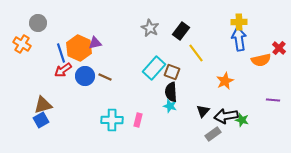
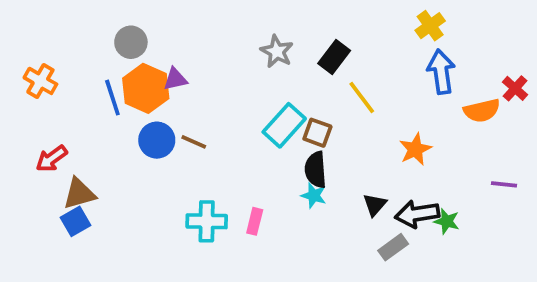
yellow cross: (239, 22) -> (430, 26), moved, turned -35
gray circle: (38, 23) -> (131, 42), moved
red arrow: (63, 70) -> (52, 159), moved

